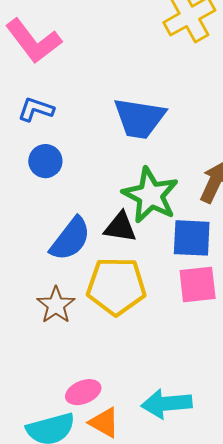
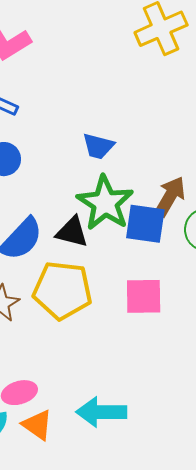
blue trapezoid: (139, 118) -> (98, 146), moved, size x0.6
blue square: (192, 238) -> (145, 224), moved

